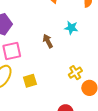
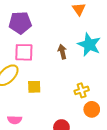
cyan star: (71, 28) -> (89, 45), size x1.6

